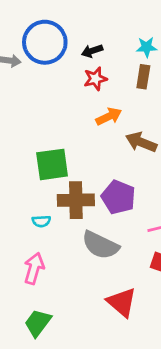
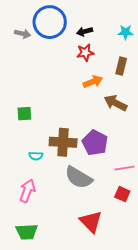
brown rectangle: (143, 77) -> (121, 66), moved
green square: (52, 164) -> (24, 114), moved, size x0.6
green trapezoid: (38, 323) -> (27, 232), turned -135

